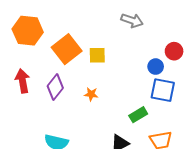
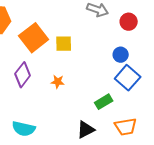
red circle: (174, 51) -> (129, 22), moved
blue square: (163, 90) -> (128, 78), turned 30

